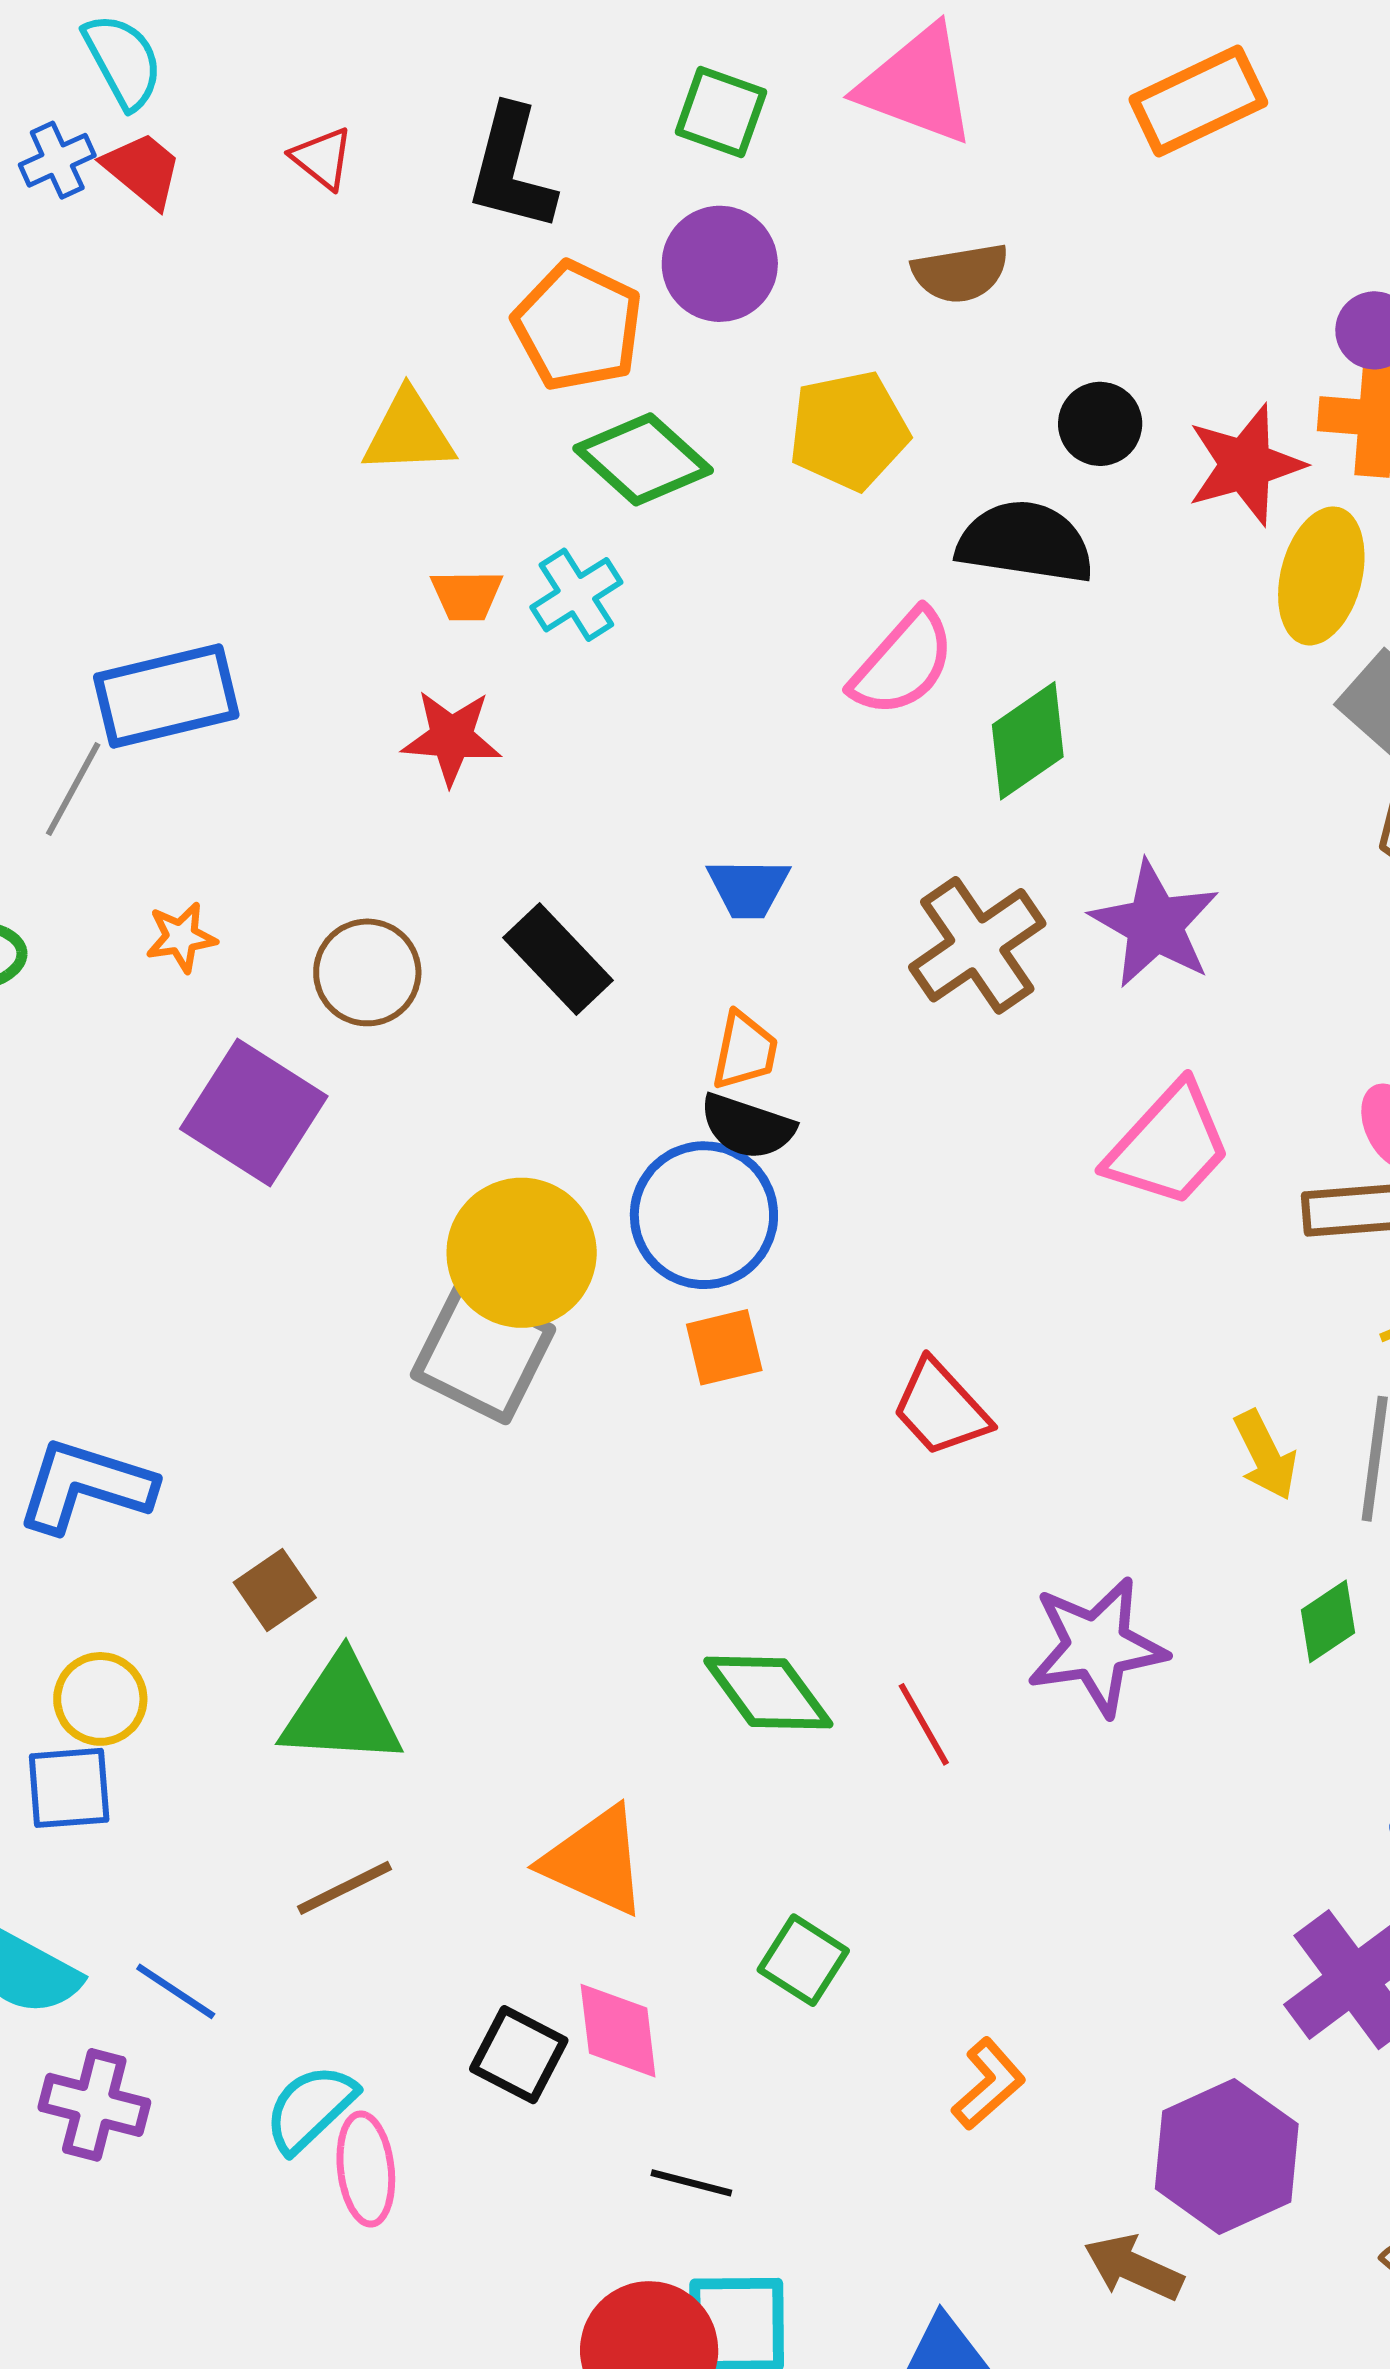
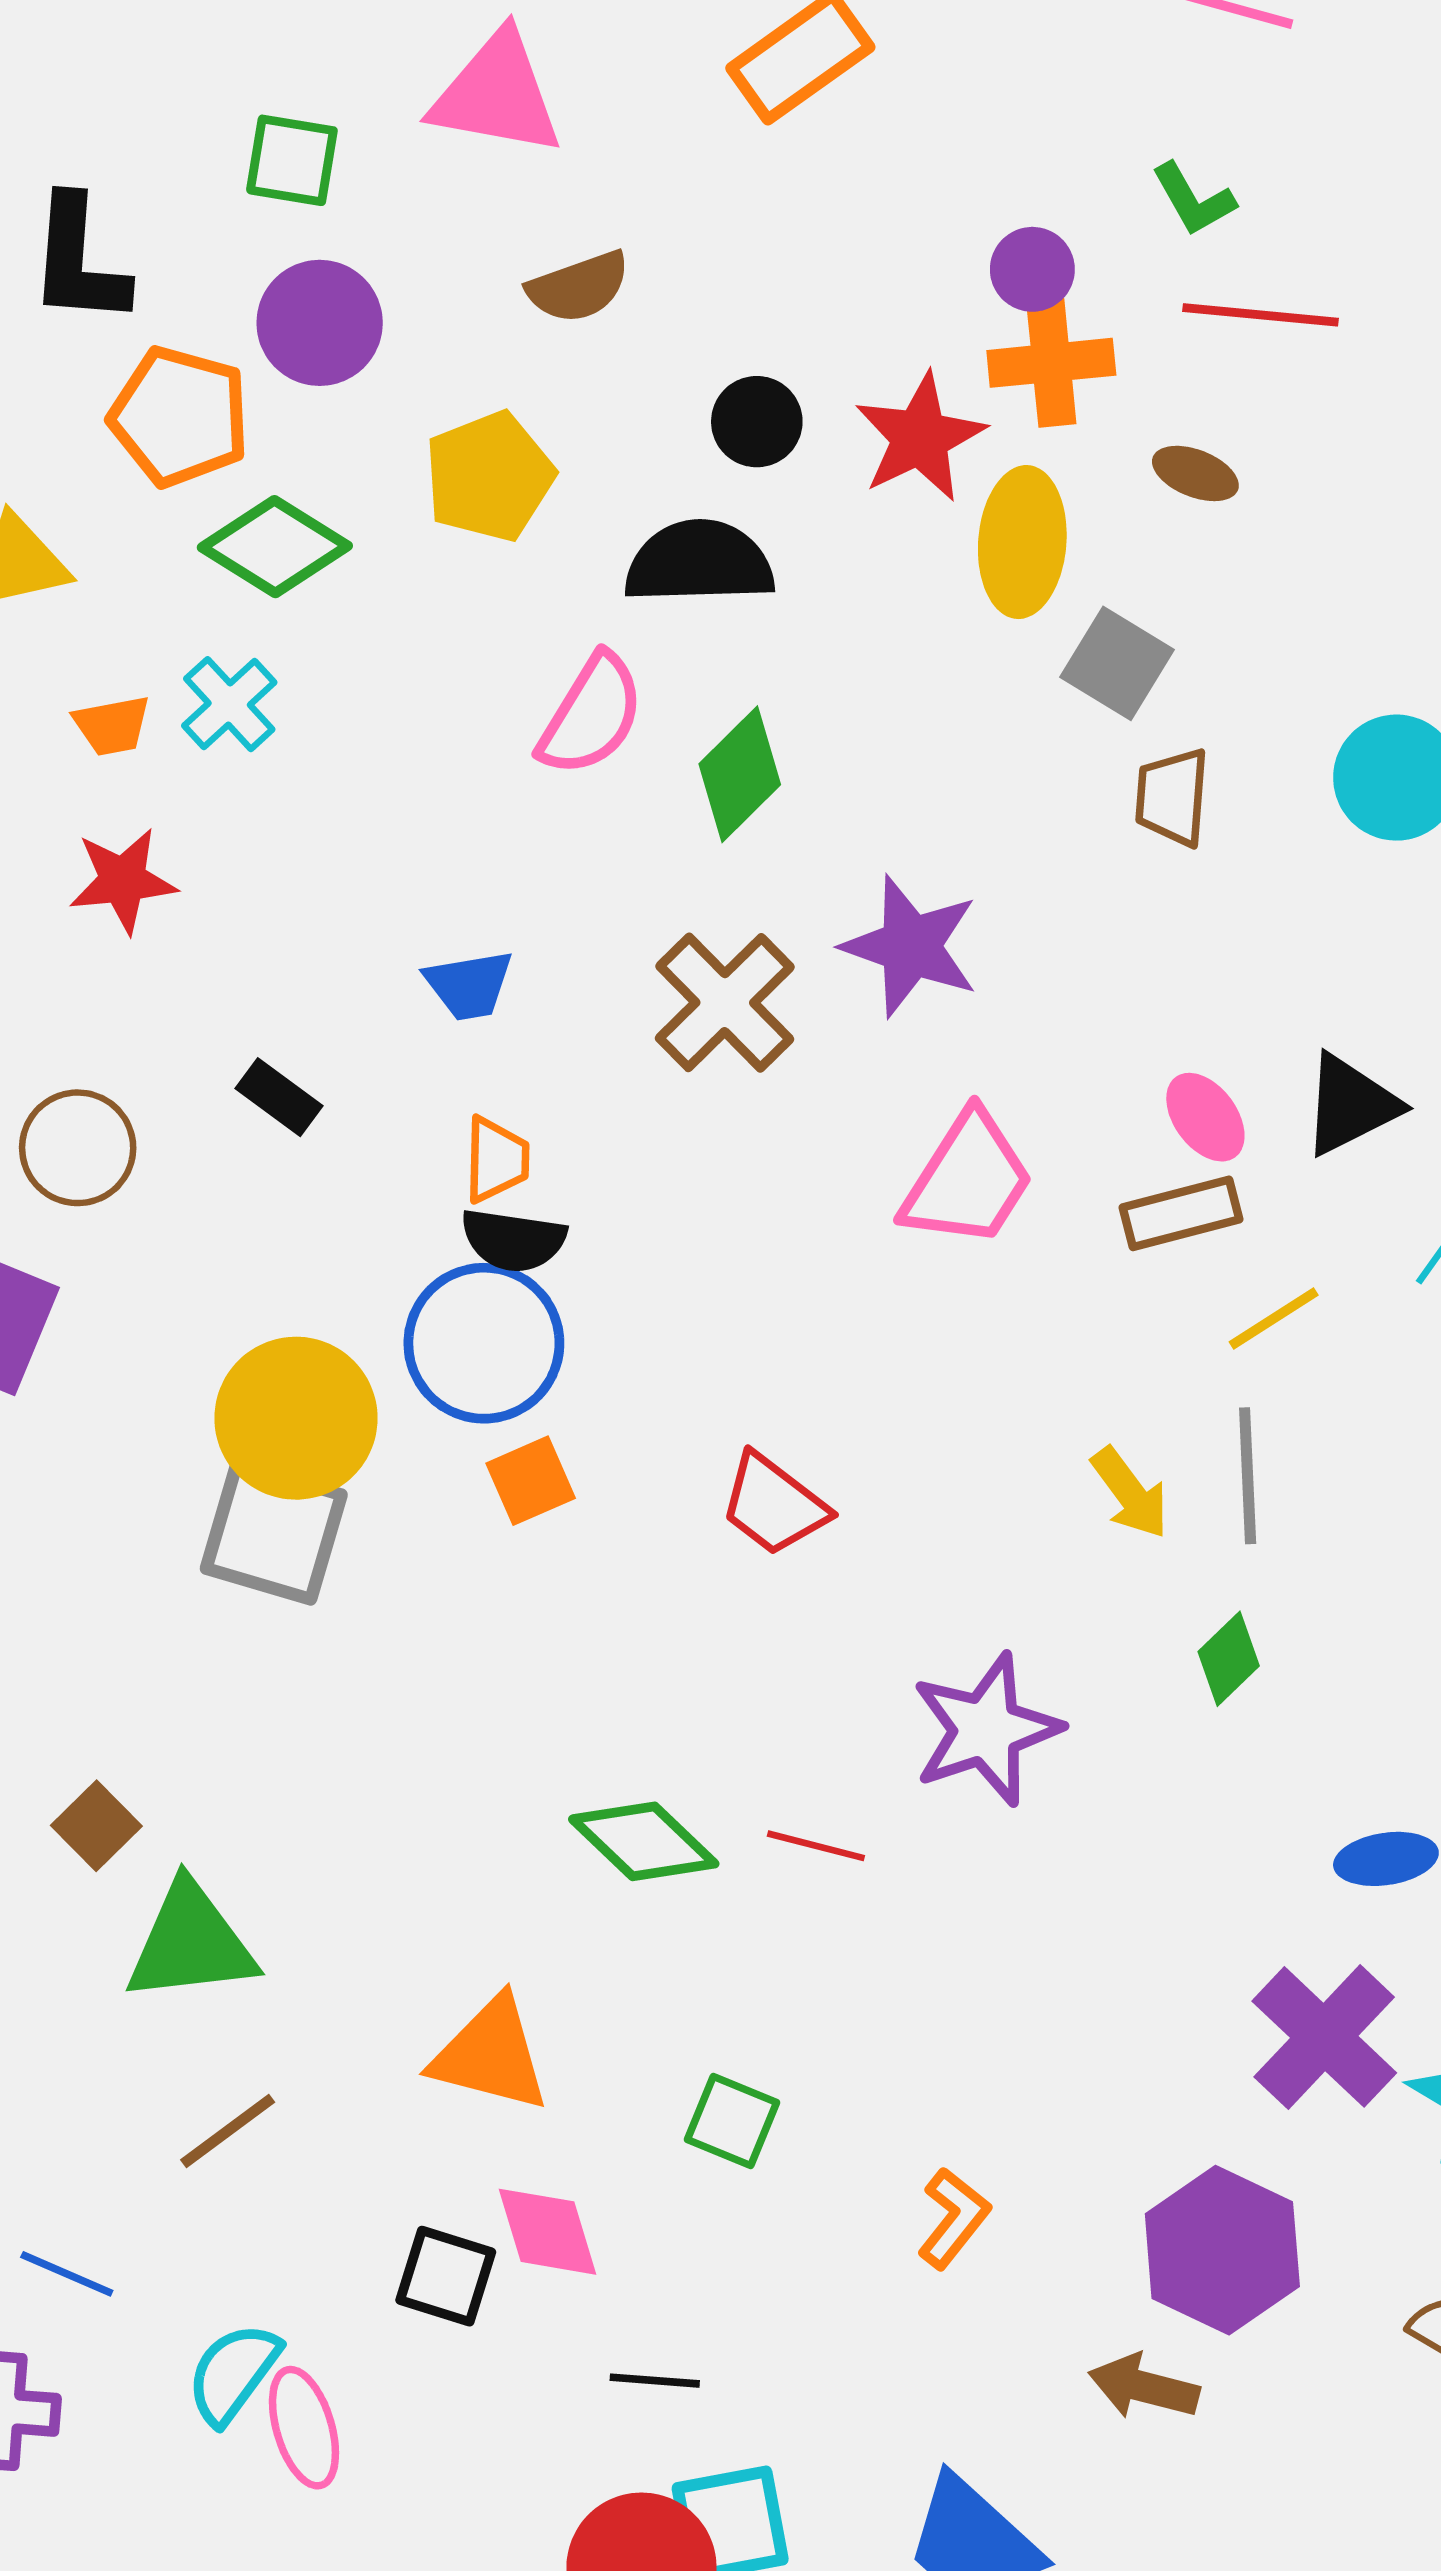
black rectangle: (558, 959) -> (279, 1097), size x0.7
red line: (924, 1724) -> (816, 1846), turned -36

